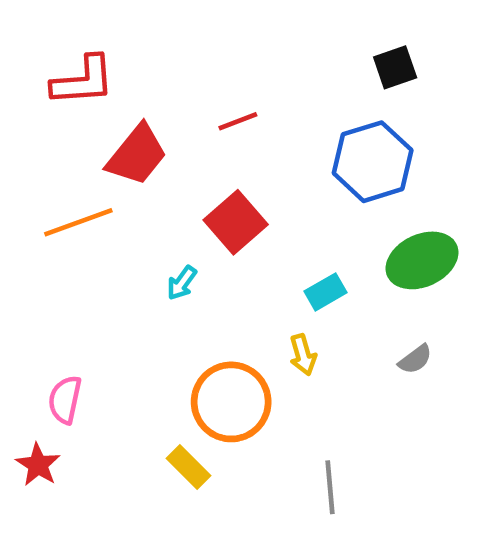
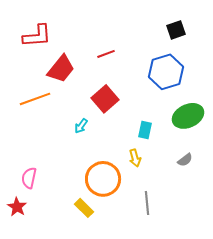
cyan rectangle: (325, 292) -> (145, 130), turned -48
gray line: (330, 487) -> (147, 203), moved

